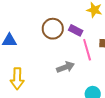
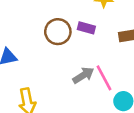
pink line: (87, 50) -> (104, 78), moved

